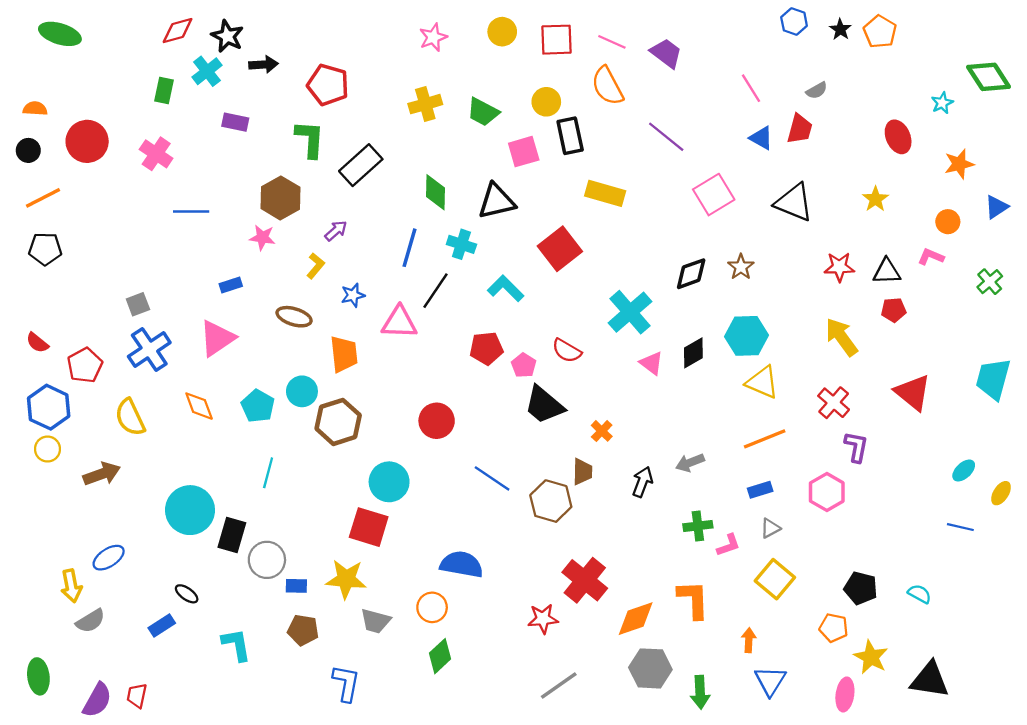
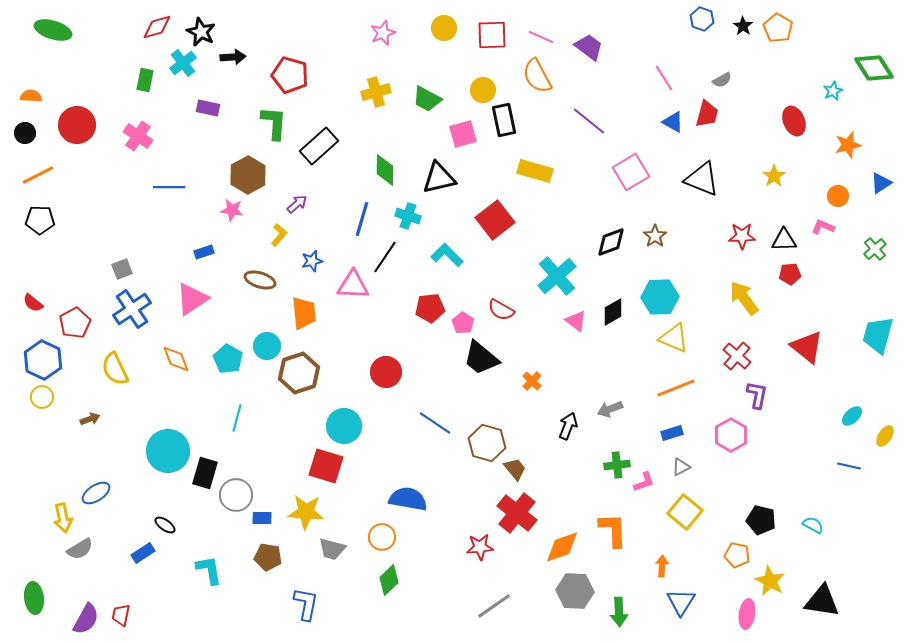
brown trapezoid: (582, 472) -> (515, 469), moved, turned -40
brown arrow: (102, 474) -> (90, 419), size x0.6

